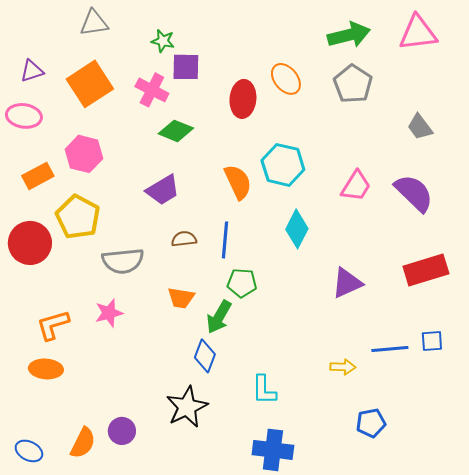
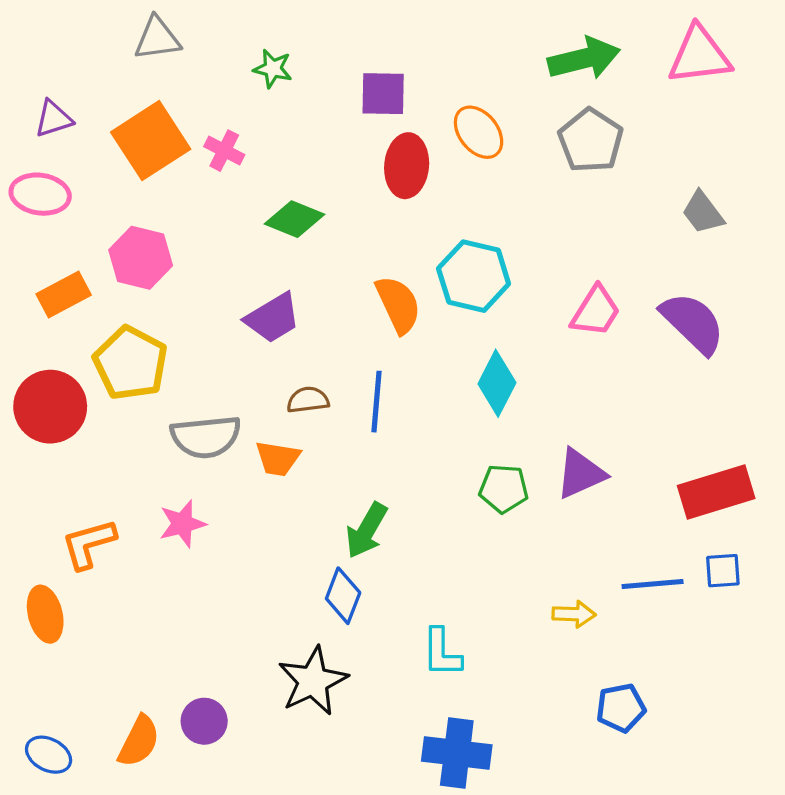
purple square: (186, 67) -> (383, 94), moved
pink cross: (152, 90) -> (224, 151), moved, size x0.7
red rectangle: (426, 270) -> (716, 492), moved
green pentagon: (242, 283) -> (504, 489), moved
orange trapezoid: (181, 298) -> (278, 458), moved
orange ellipse: (46, 369) -> (45, 614), moved, turned 72

